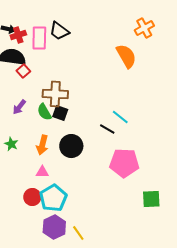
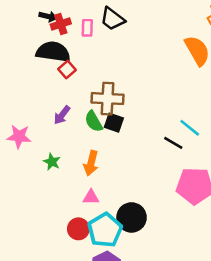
pink rectangle: (39, 38) -> (87, 28), size x0.6
black circle: (71, 146) -> (132, 217), moved

